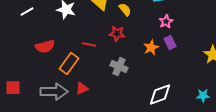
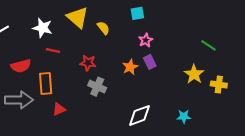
red star: (117, 34) -> (88, 63), moved
red line: (89, 45) -> (53, 51), moved
orange rectangle: (69, 64) -> (46, 83), turned -40
gray arrow: (54, 92) -> (19, 100), moved

